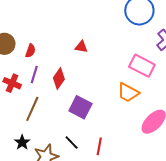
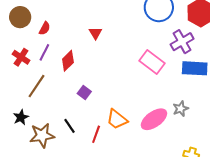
red triangle: (81, 47) -> (95, 33), turned 40
orange trapezoid: (128, 92) -> (117, 119), moved
purple square: (80, 107) -> (84, 93), size x0.6

